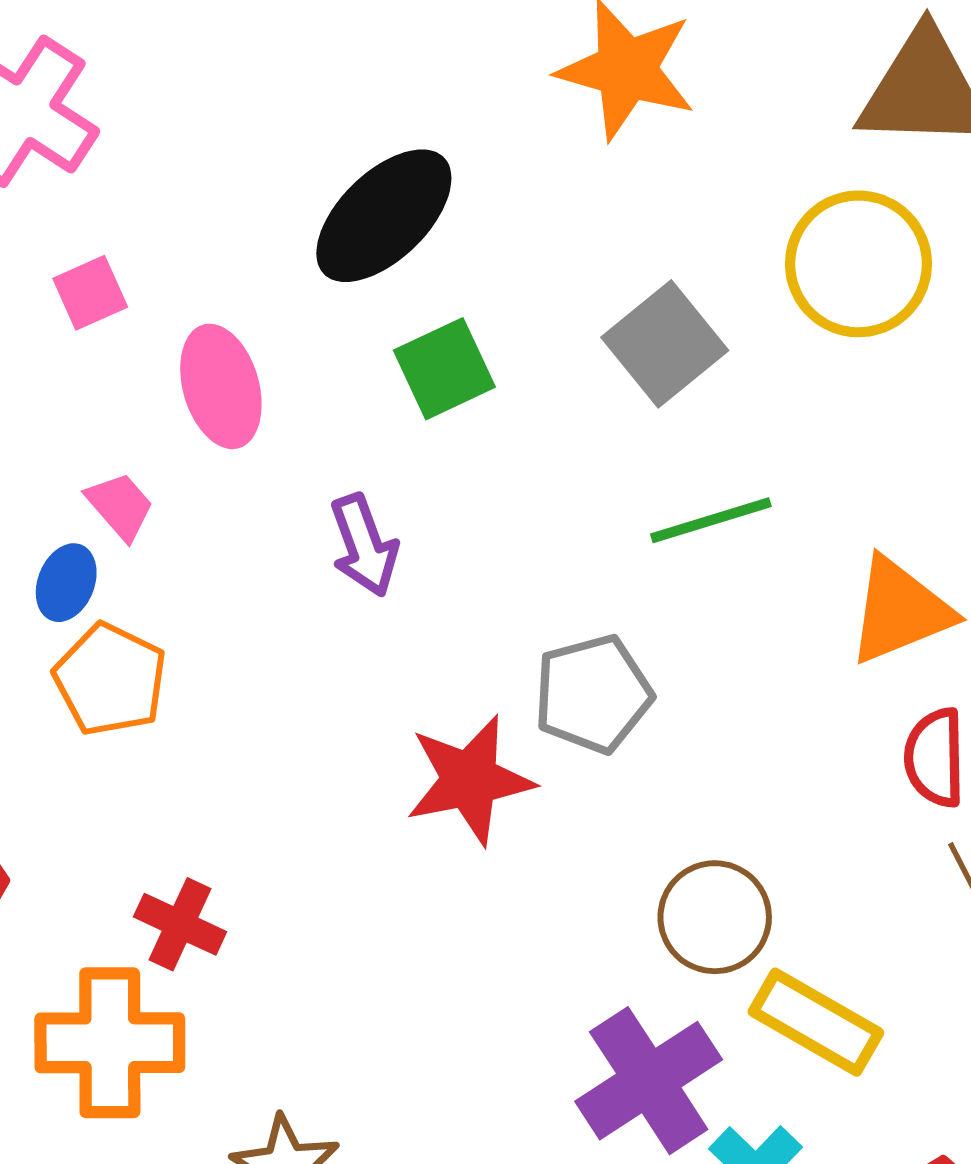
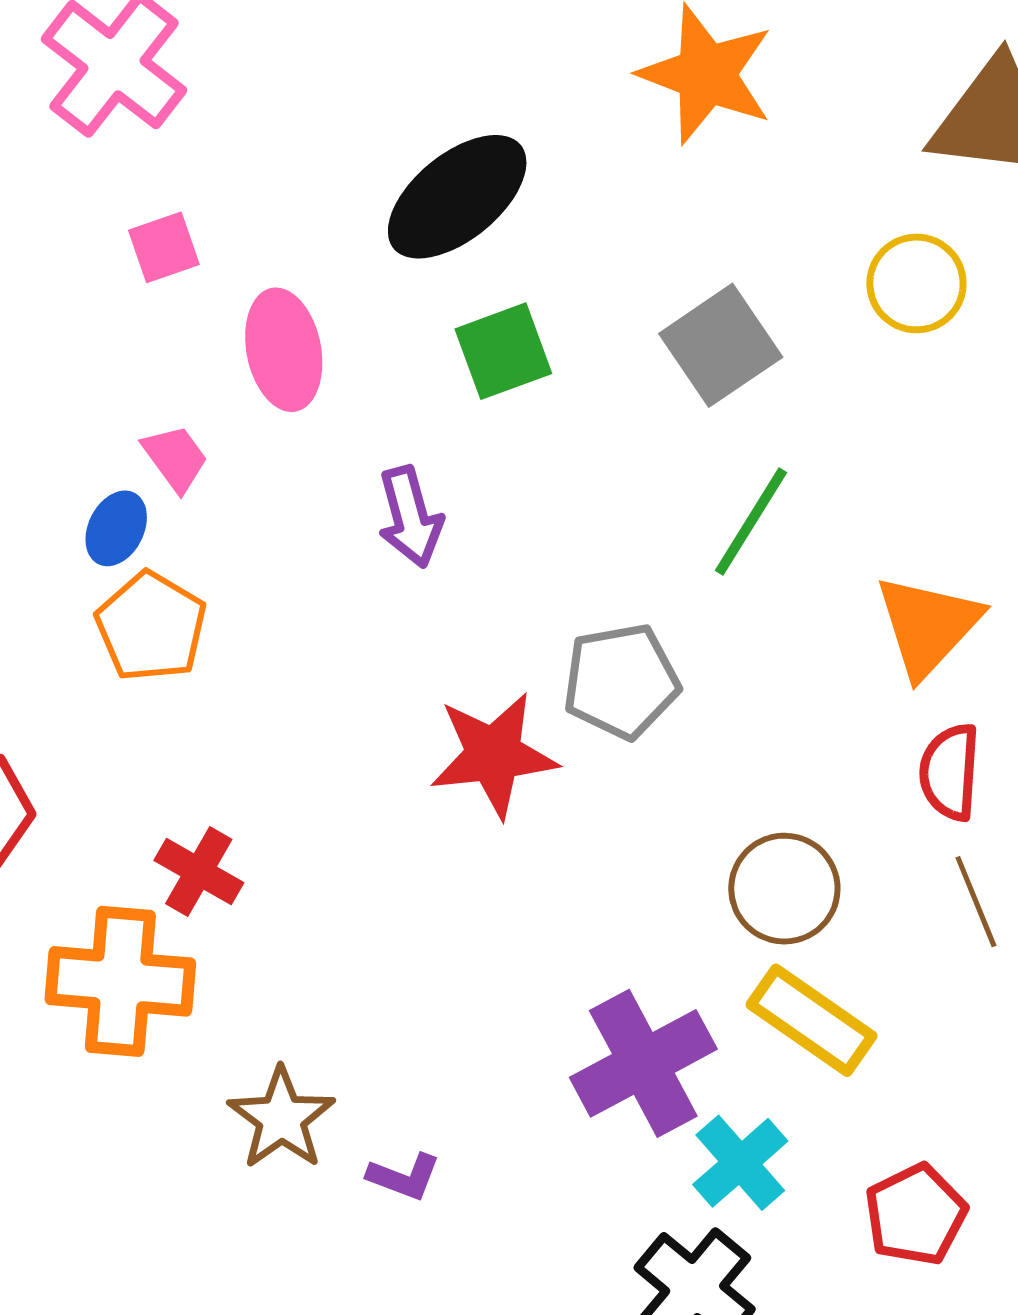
yellow circle: (858, 264) -> (916, 283), size x0.7
green line: (711, 520) -> (751, 521), turned -46
orange triangle: (900, 611) -> (928, 626), turned -30
brown circle: (715, 917) -> (784, 889), moved

